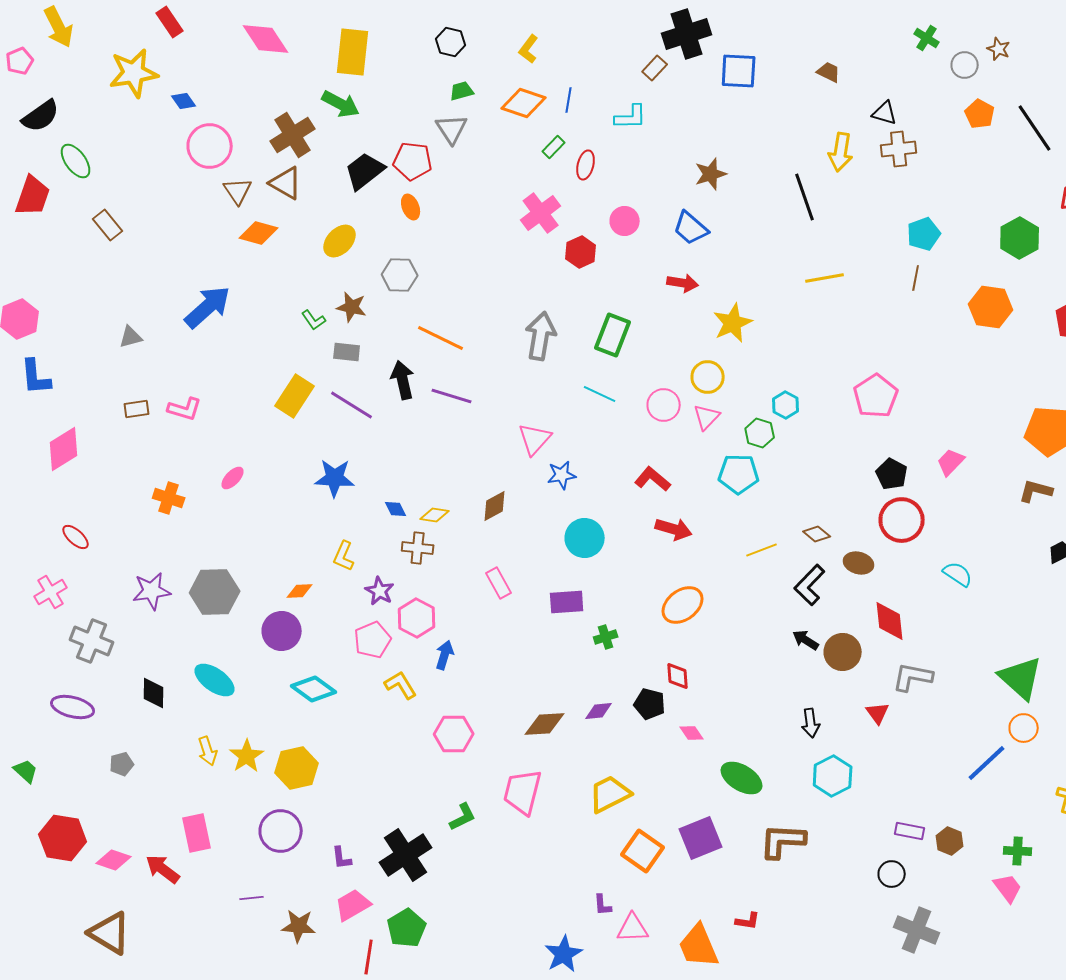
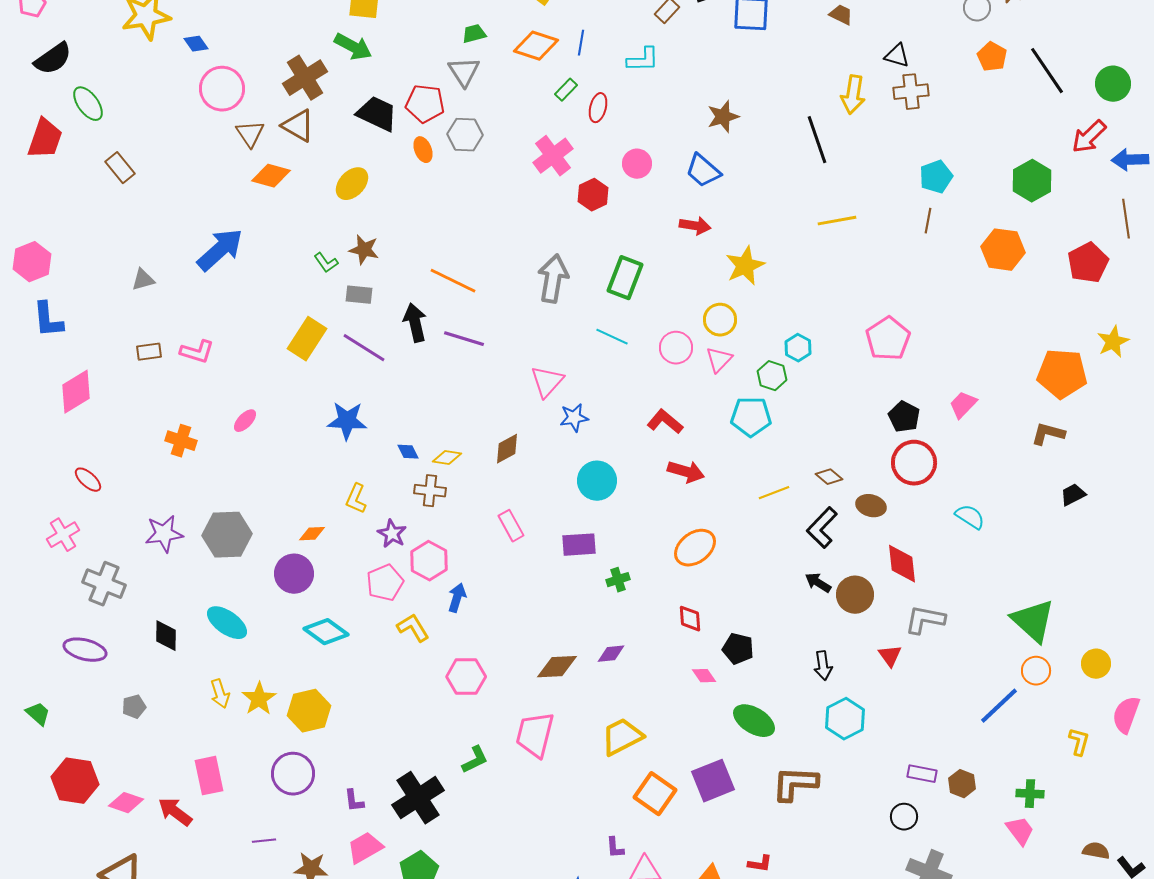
black trapezoid: (365, 171) -> (377, 114), turned 63
gray hexagon: (400, 275) -> (465, 135), moved
black pentagon: (650, 704) -> (738, 649), moved

